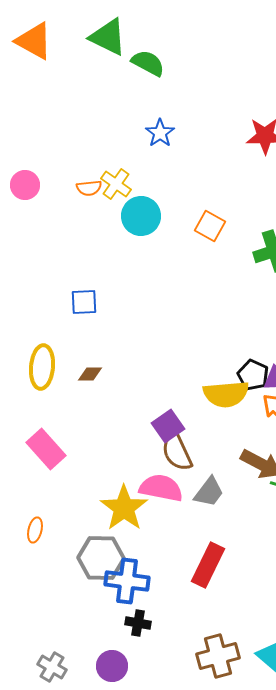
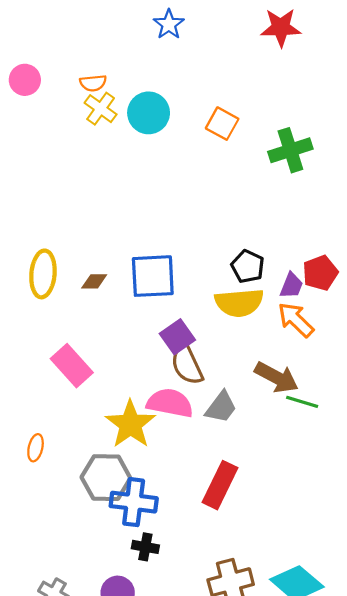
yellow cross: (116, 184) -> (101, 109), moved
blue square: (84, 302) -> (153, 276), moved, size x1.6
black pentagon: (253, 375) -> (248, 266), moved
pink rectangle: (46, 449) -> (72, 366), moved

